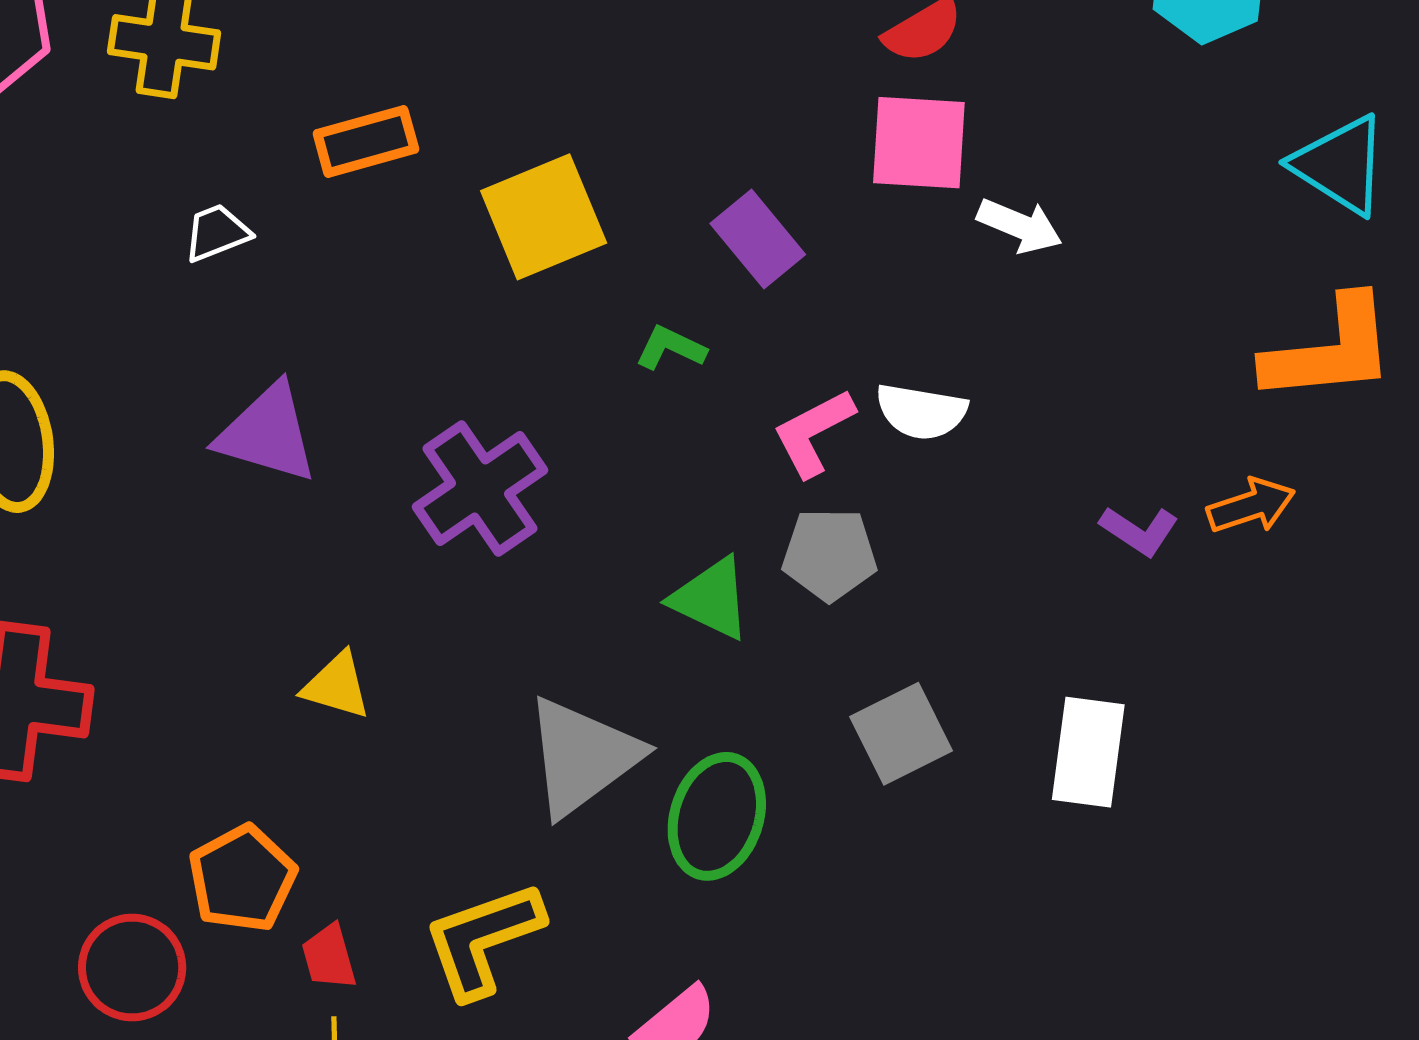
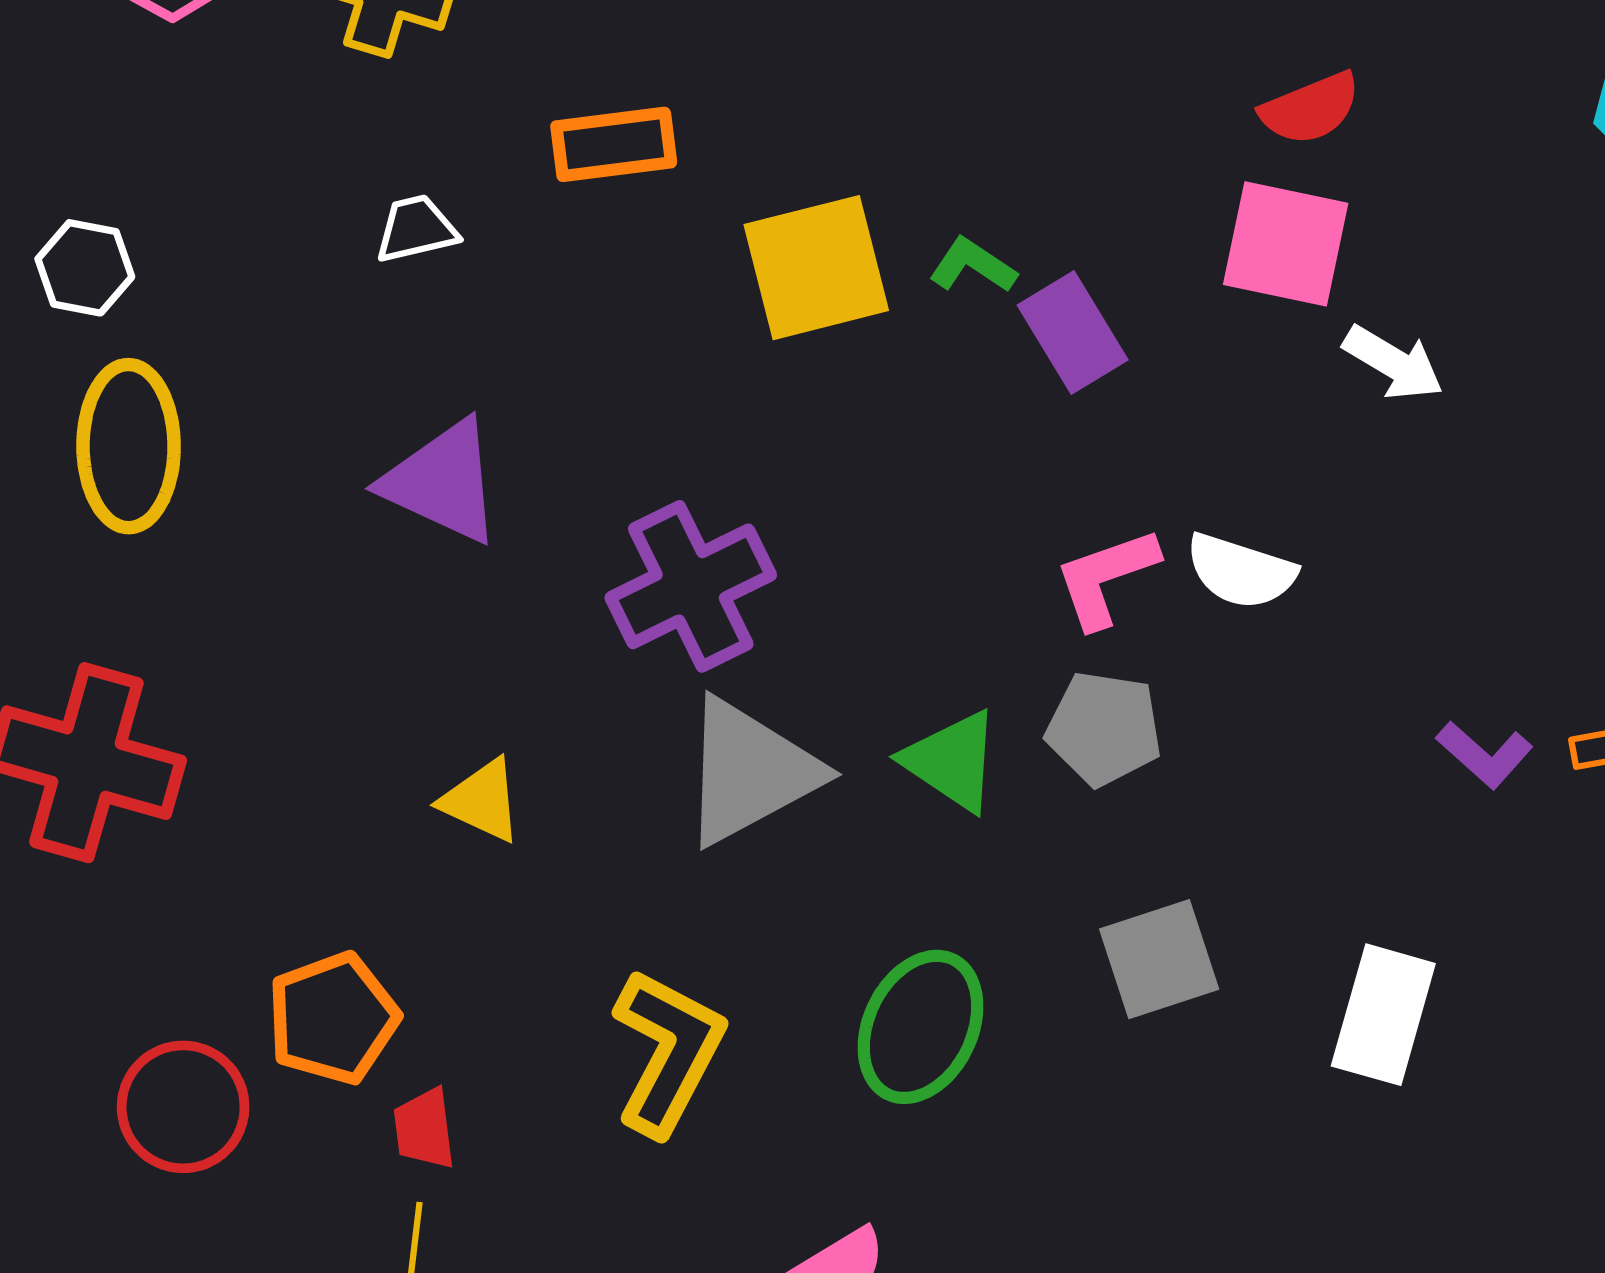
green L-shape: (671, 348) -> (973, 265), moved
gray triangle: (582, 757) -> (750, 772), moved
yellow L-shape: (483, 939) -> (668, 1052), moved, turned 129

